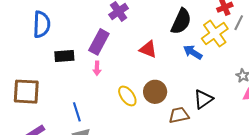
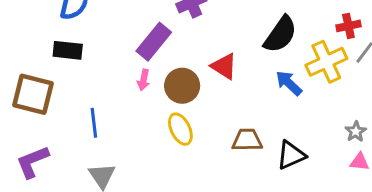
black rectangle: (64, 56) -> (68, 50), moved
brown circle: (155, 92) -> (182, 86), moved
blue line: (77, 112) -> (94, 123), moved
brown trapezoid: (179, 115) -> (247, 140), moved

